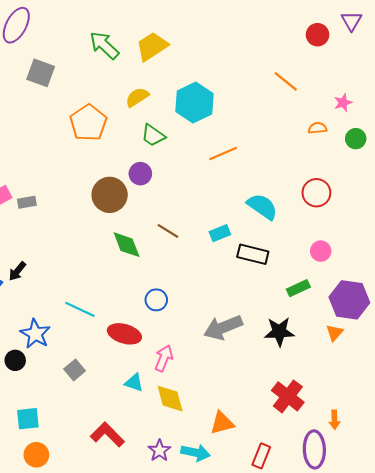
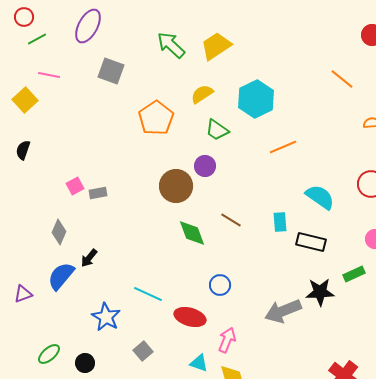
cyan rectangle: (220, 233) -> (280, 222), turned -72
black star: (279, 332) -> (320, 292), moved
black circle: (15, 360) -> (85, 363), moved

